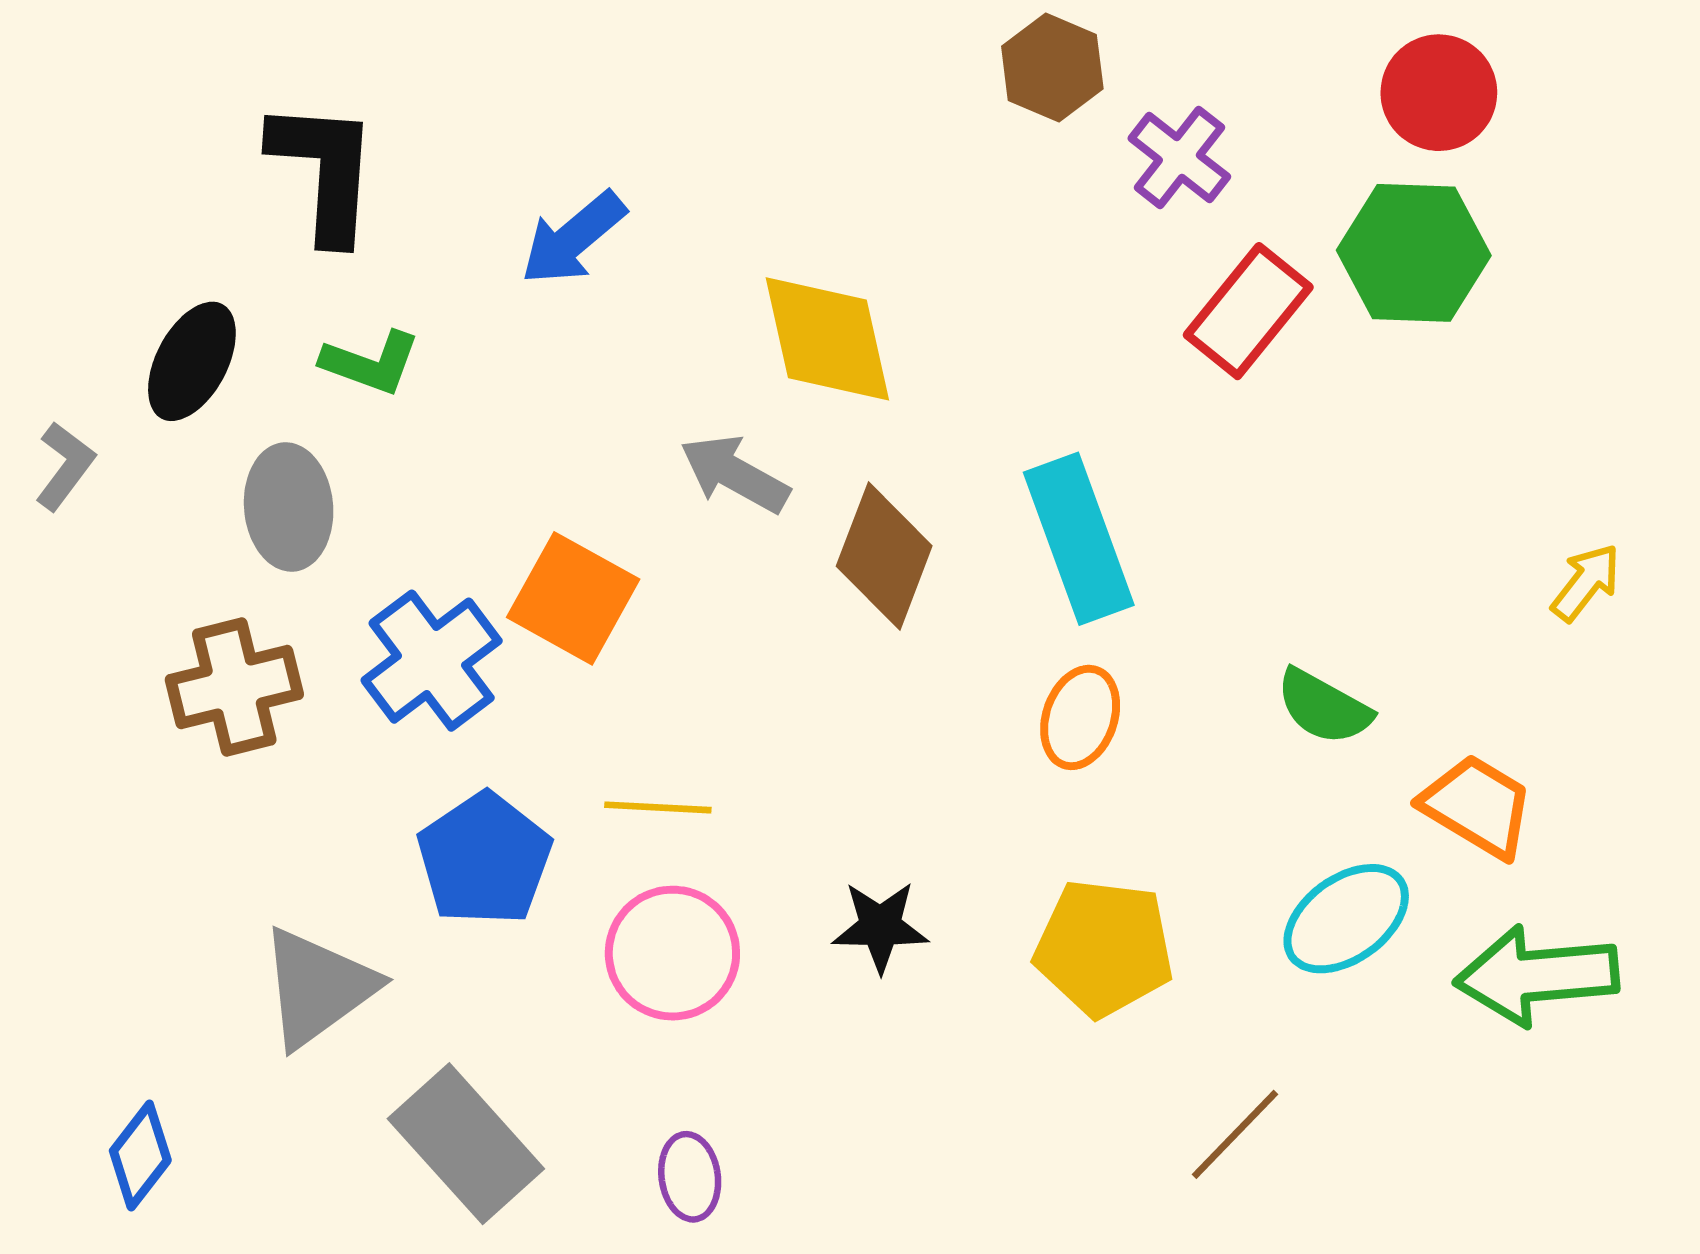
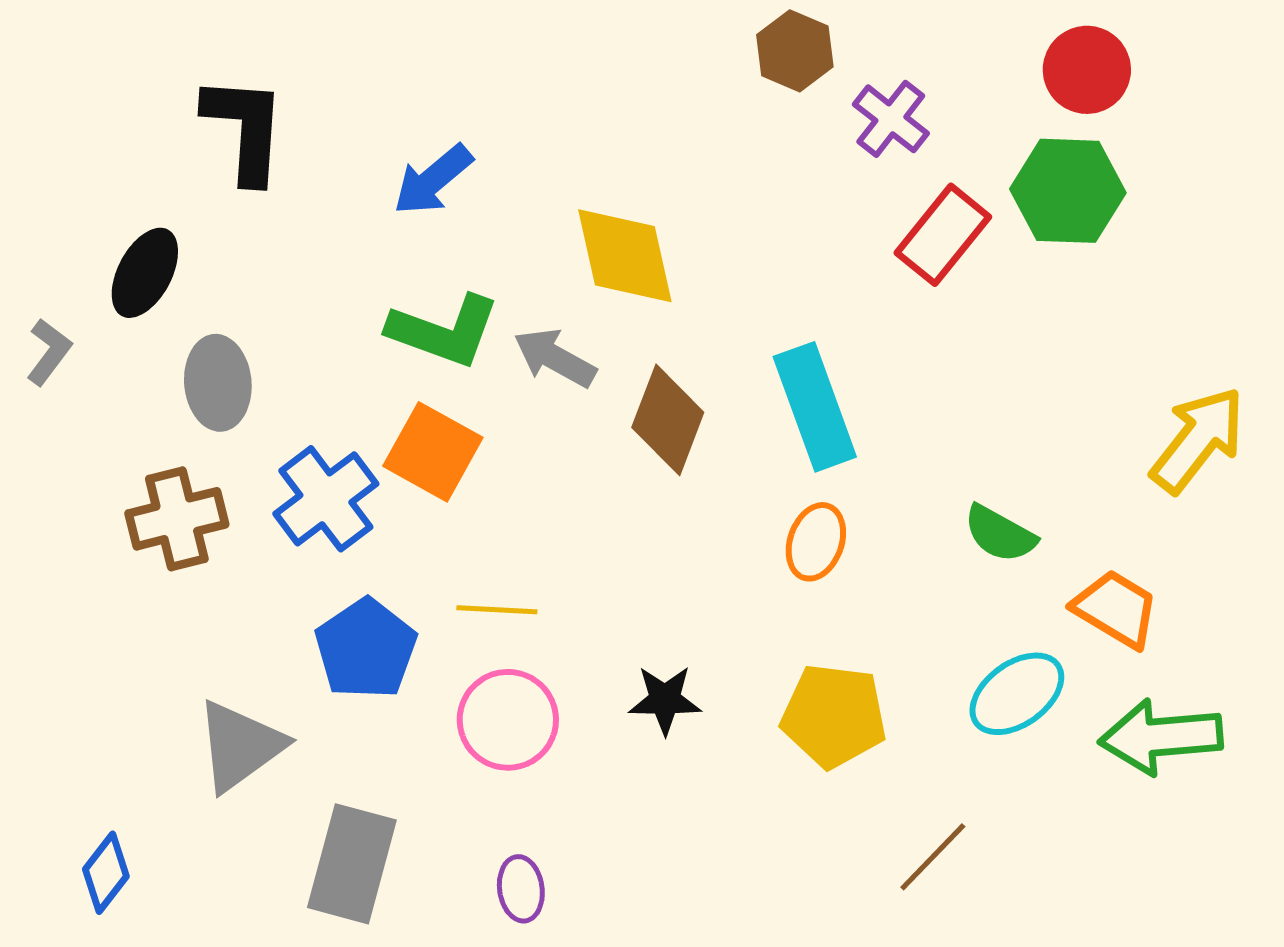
green L-shape: (371, 363) -> (444, 331), moved, size x1.5
yellow arrow: (1586, 582) -> (1198, 440), size x1.8
gray rectangle: (466, 1144) -> (352, 864), turned 57

